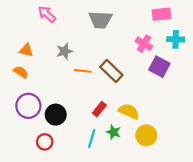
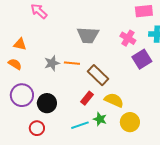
gray trapezoid: (100, 20) -> (88, 35), moved
gray star: (64, 51) -> (52, 63), moved
purple square: (159, 67) -> (142, 59), turned 30
brown rectangle: (111, 71) -> (98, 75), moved
cyan line: (92, 139) -> (80, 125), turned 54

